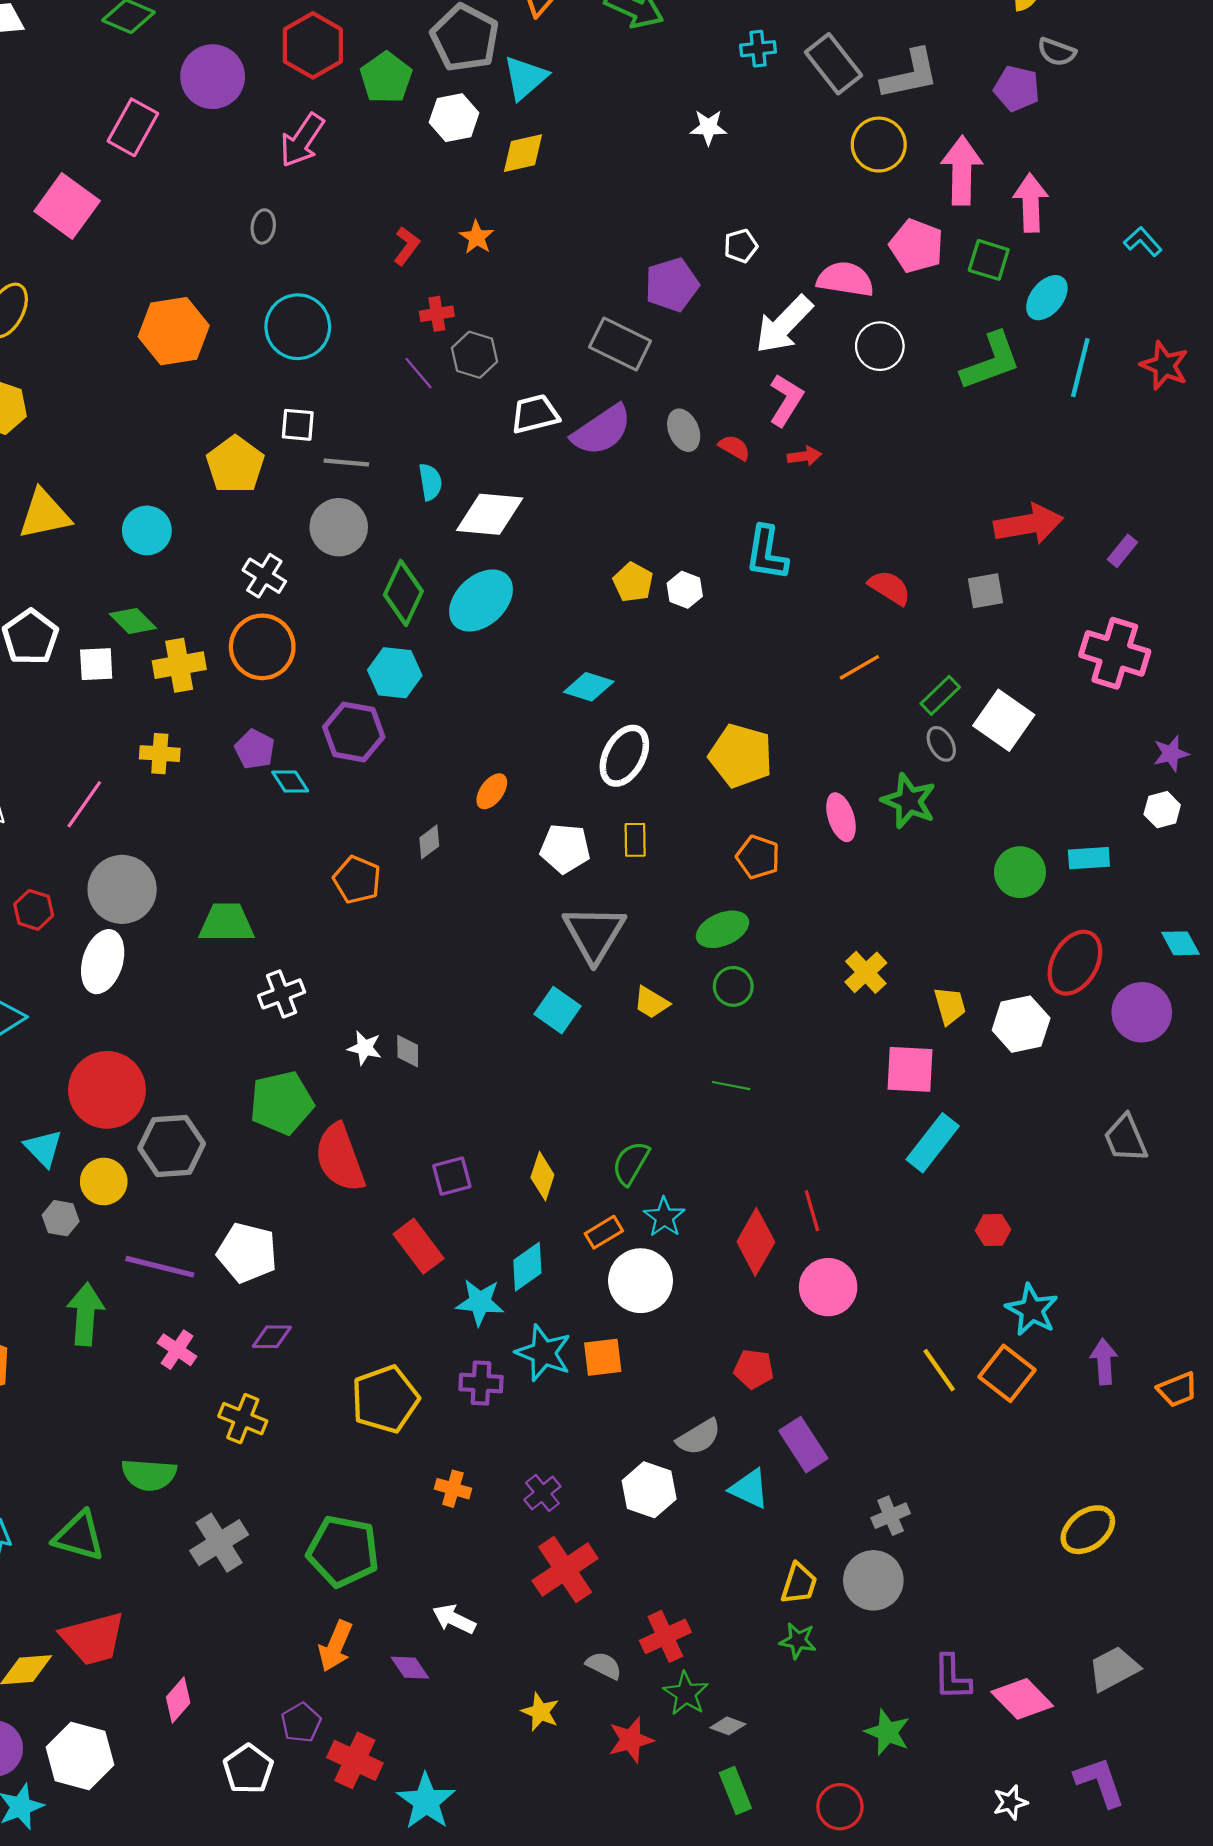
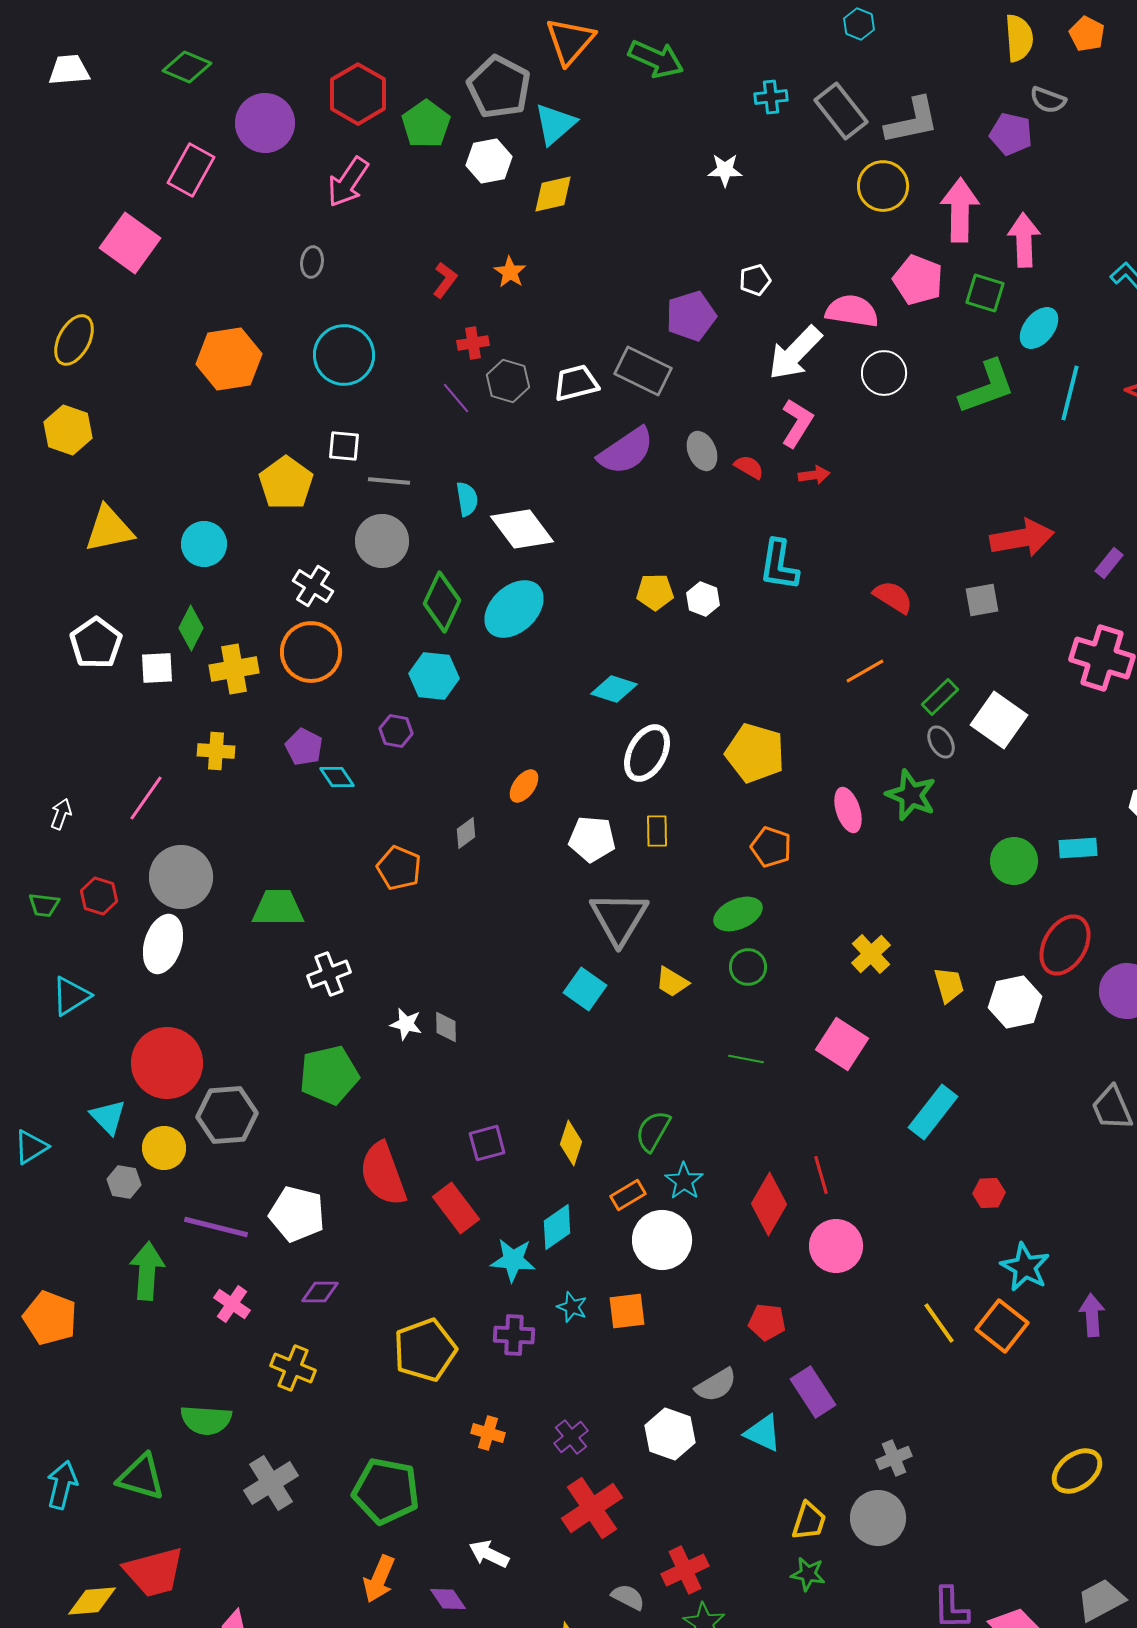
white trapezoid: (535, 414) -> (576, 383), moved
white diamond: (490, 514) -> (522, 529), turned 48
yellow pentagon: (633, 582) -> (655, 592), turned -30
green diamond: (133, 621) -> (191, 628), turned 72
purple hexagon: (354, 732) -> (396, 731), size x0.6
pink square: (910, 1069) -> (842, 1044), moved, turned 30
red semicircle: (340, 1158) -> (383, 1174), moved
cyan star: (544, 1353) -> (572, 1307), size x0.6

